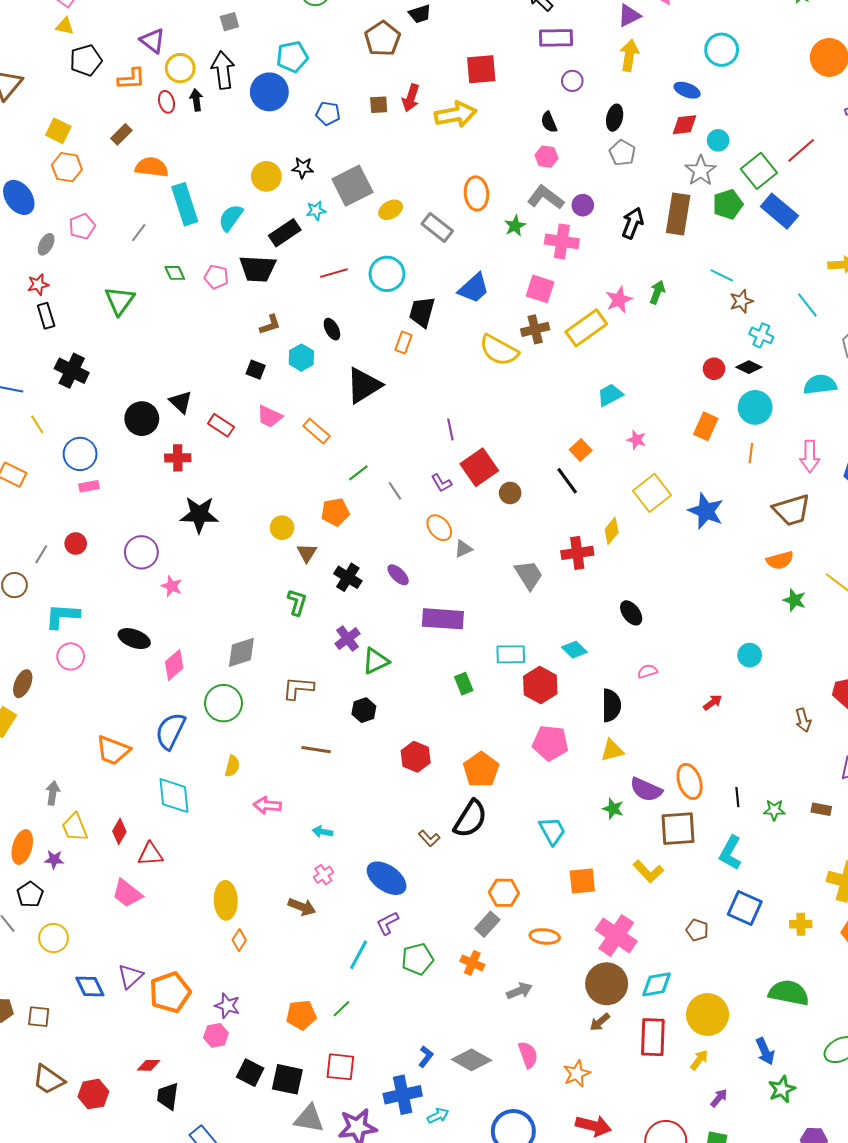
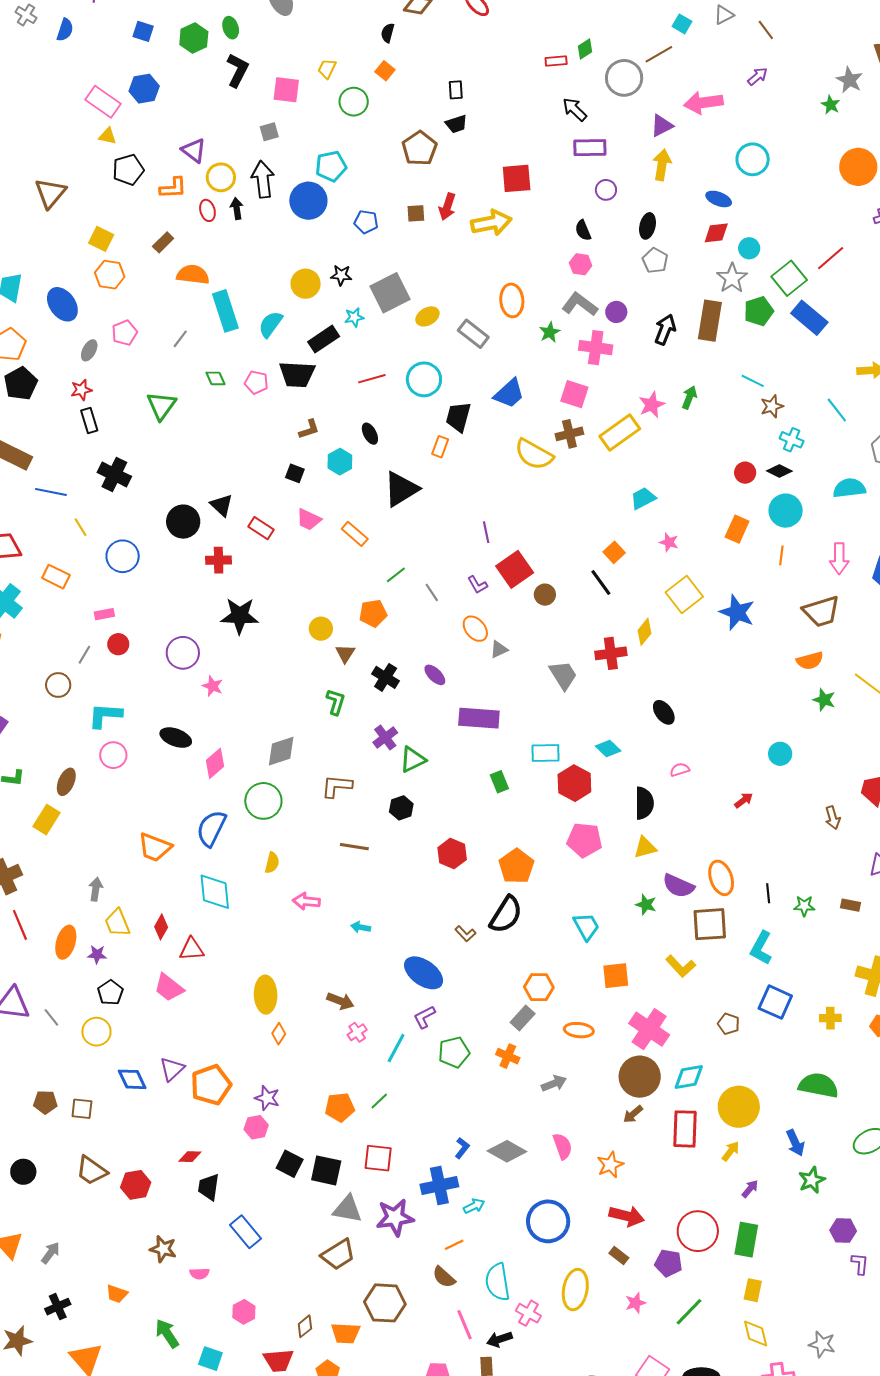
pink rectangle: (89, 486) -> (104, 614), moved
pink cross: (323, 875) -> (357, 1032), moved
black pentagon: (30, 894) -> (110, 993), moved

